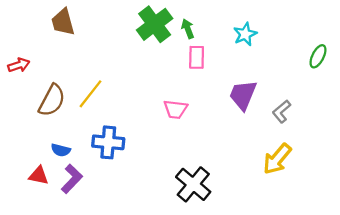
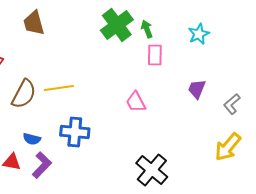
yellow line: (91, 94) -> (59, 88), turned 44
purple trapezoid: (243, 95) -> (197, 89), size x0.7
pink trapezoid: (176, 109) -> (136, 102), turned 55

